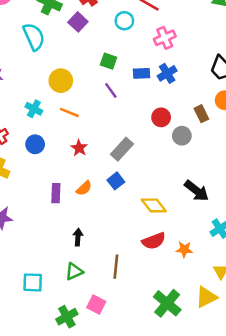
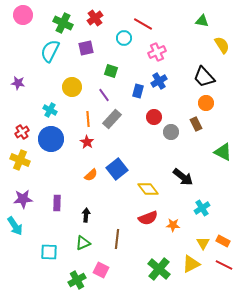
purple square: (78, 22) -> (86, 48), moved, turned 35
cyan semicircle: (34, 37) -> (50, 51), turned -130
blue rectangle: (141, 73) -> (138, 91), moved, turned -72
purple line: (111, 90) -> (104, 95), moved
orange line: (69, 112) -> (88, 119), moved, turned 63
brown rectangle: (201, 114) -> (196, 124), moved
blue circle: (35, 144) -> (51, 139), size x1.6
gray rectangle: (122, 149) -> (112, 119), moved
blue square: (116, 181) -> (117, 169), size x1.5
purple rectangle: (56, 193) -> (57, 203), moved

